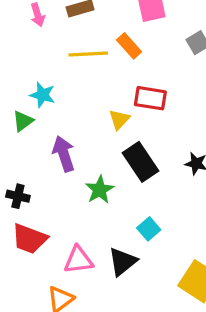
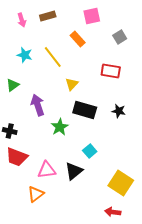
yellow line: (88, 54) -> (53, 57), moved, turned 55
cyan star: (42, 95) -> (25, 55), moved
red rectangle: (150, 98) -> (111, 71), moved
black rectangle: (141, 162) -> (85, 110), turned -40

